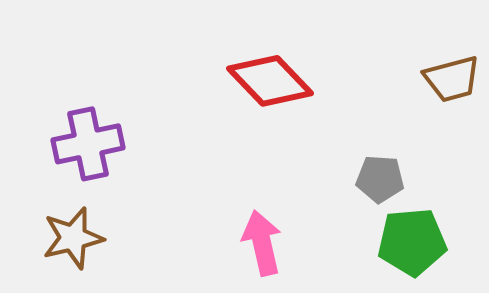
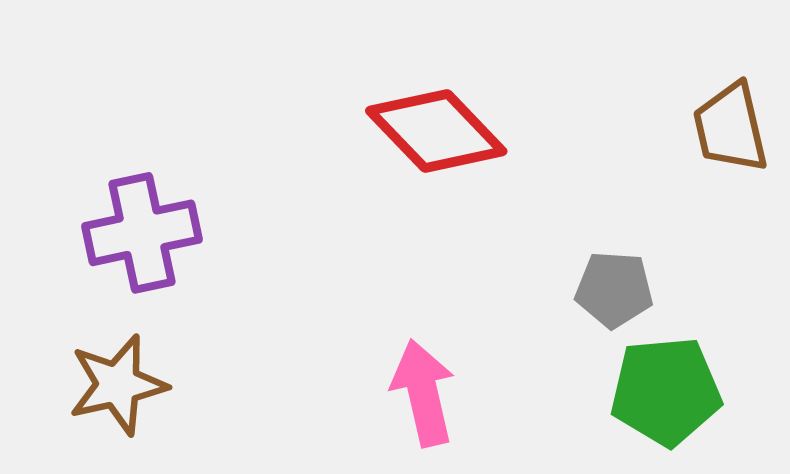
brown trapezoid: (452, 79) -> (730, 128), turned 92

